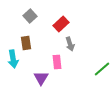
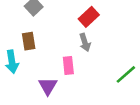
red rectangle: (61, 24) -> (89, 17), moved

